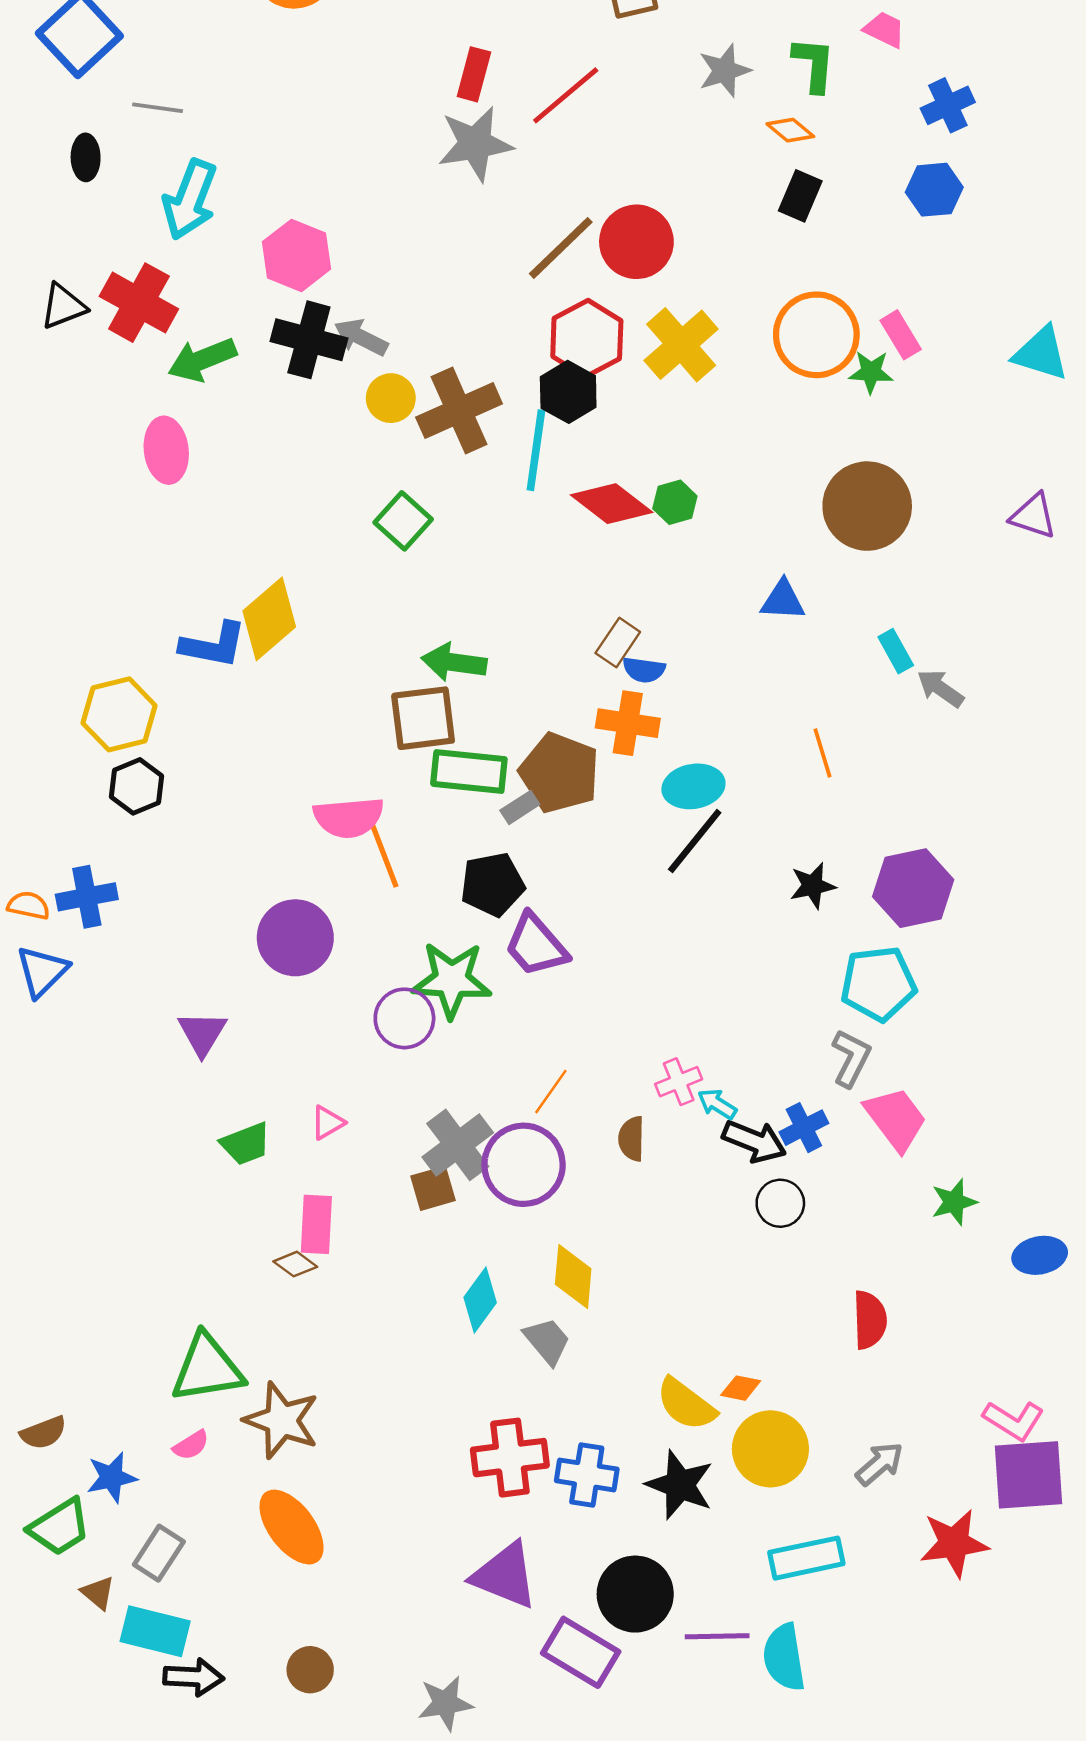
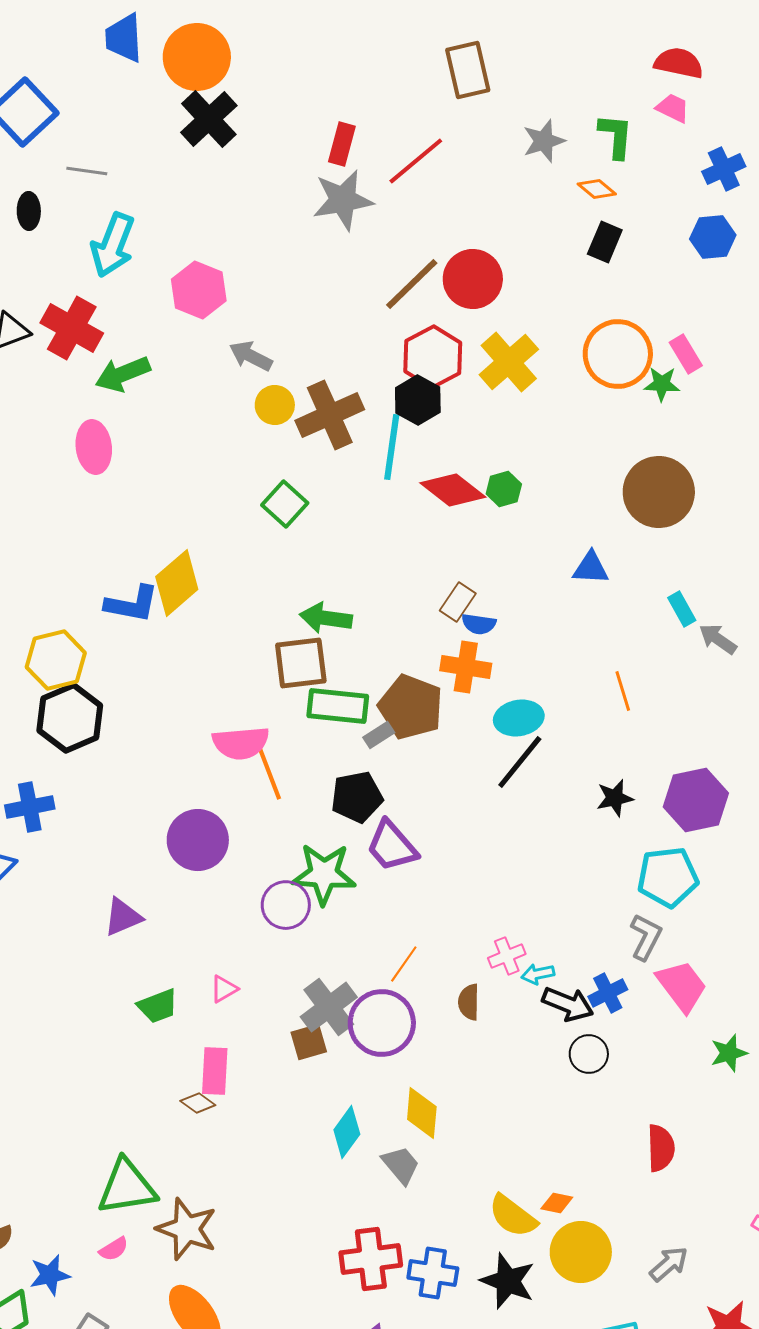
black cross: (309, 340) -> (209, 119), moved, turned 32
black hexagon: (136, 786) -> (70, 718), size x1.5
purple triangle: (202, 1033) -> (123, 917), turned 36
cyan arrow: (717, 1104) -> (538, 974), turned -44

